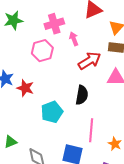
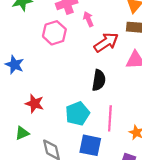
red star: (25, 88) -> (34, 104), moved
cyan pentagon: (52, 112) -> (77, 114), moved

